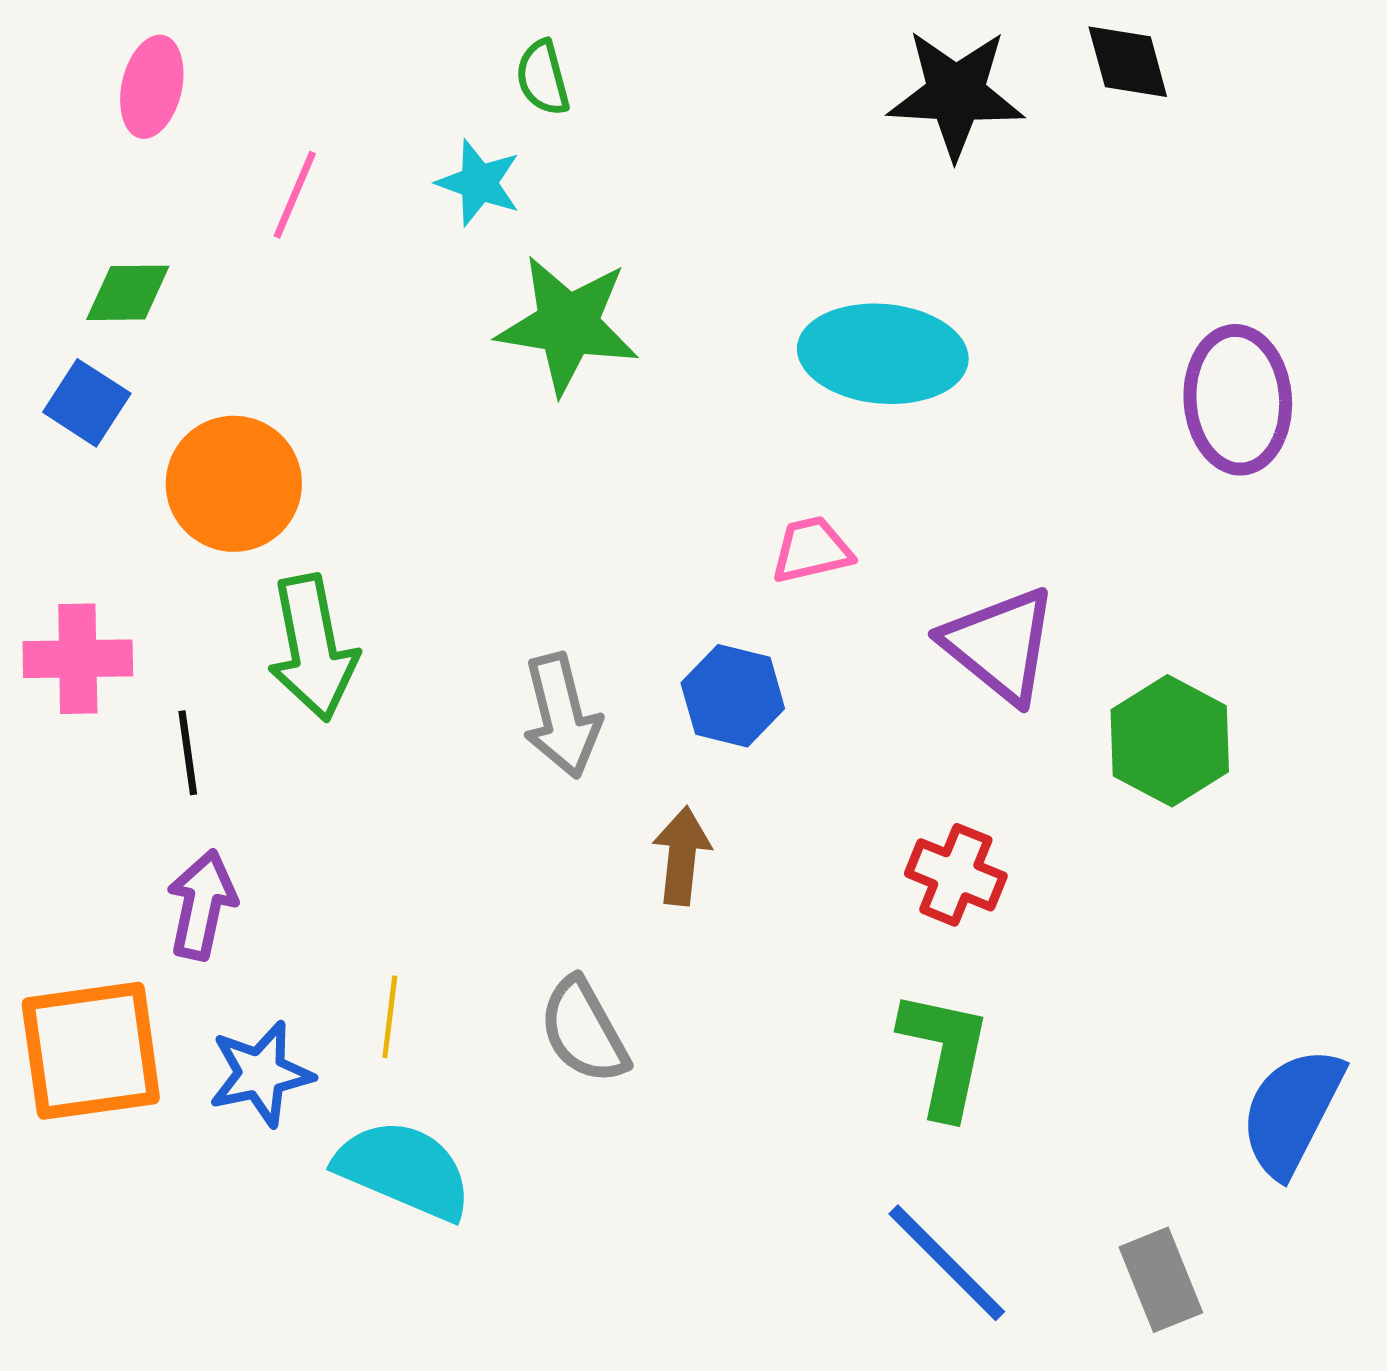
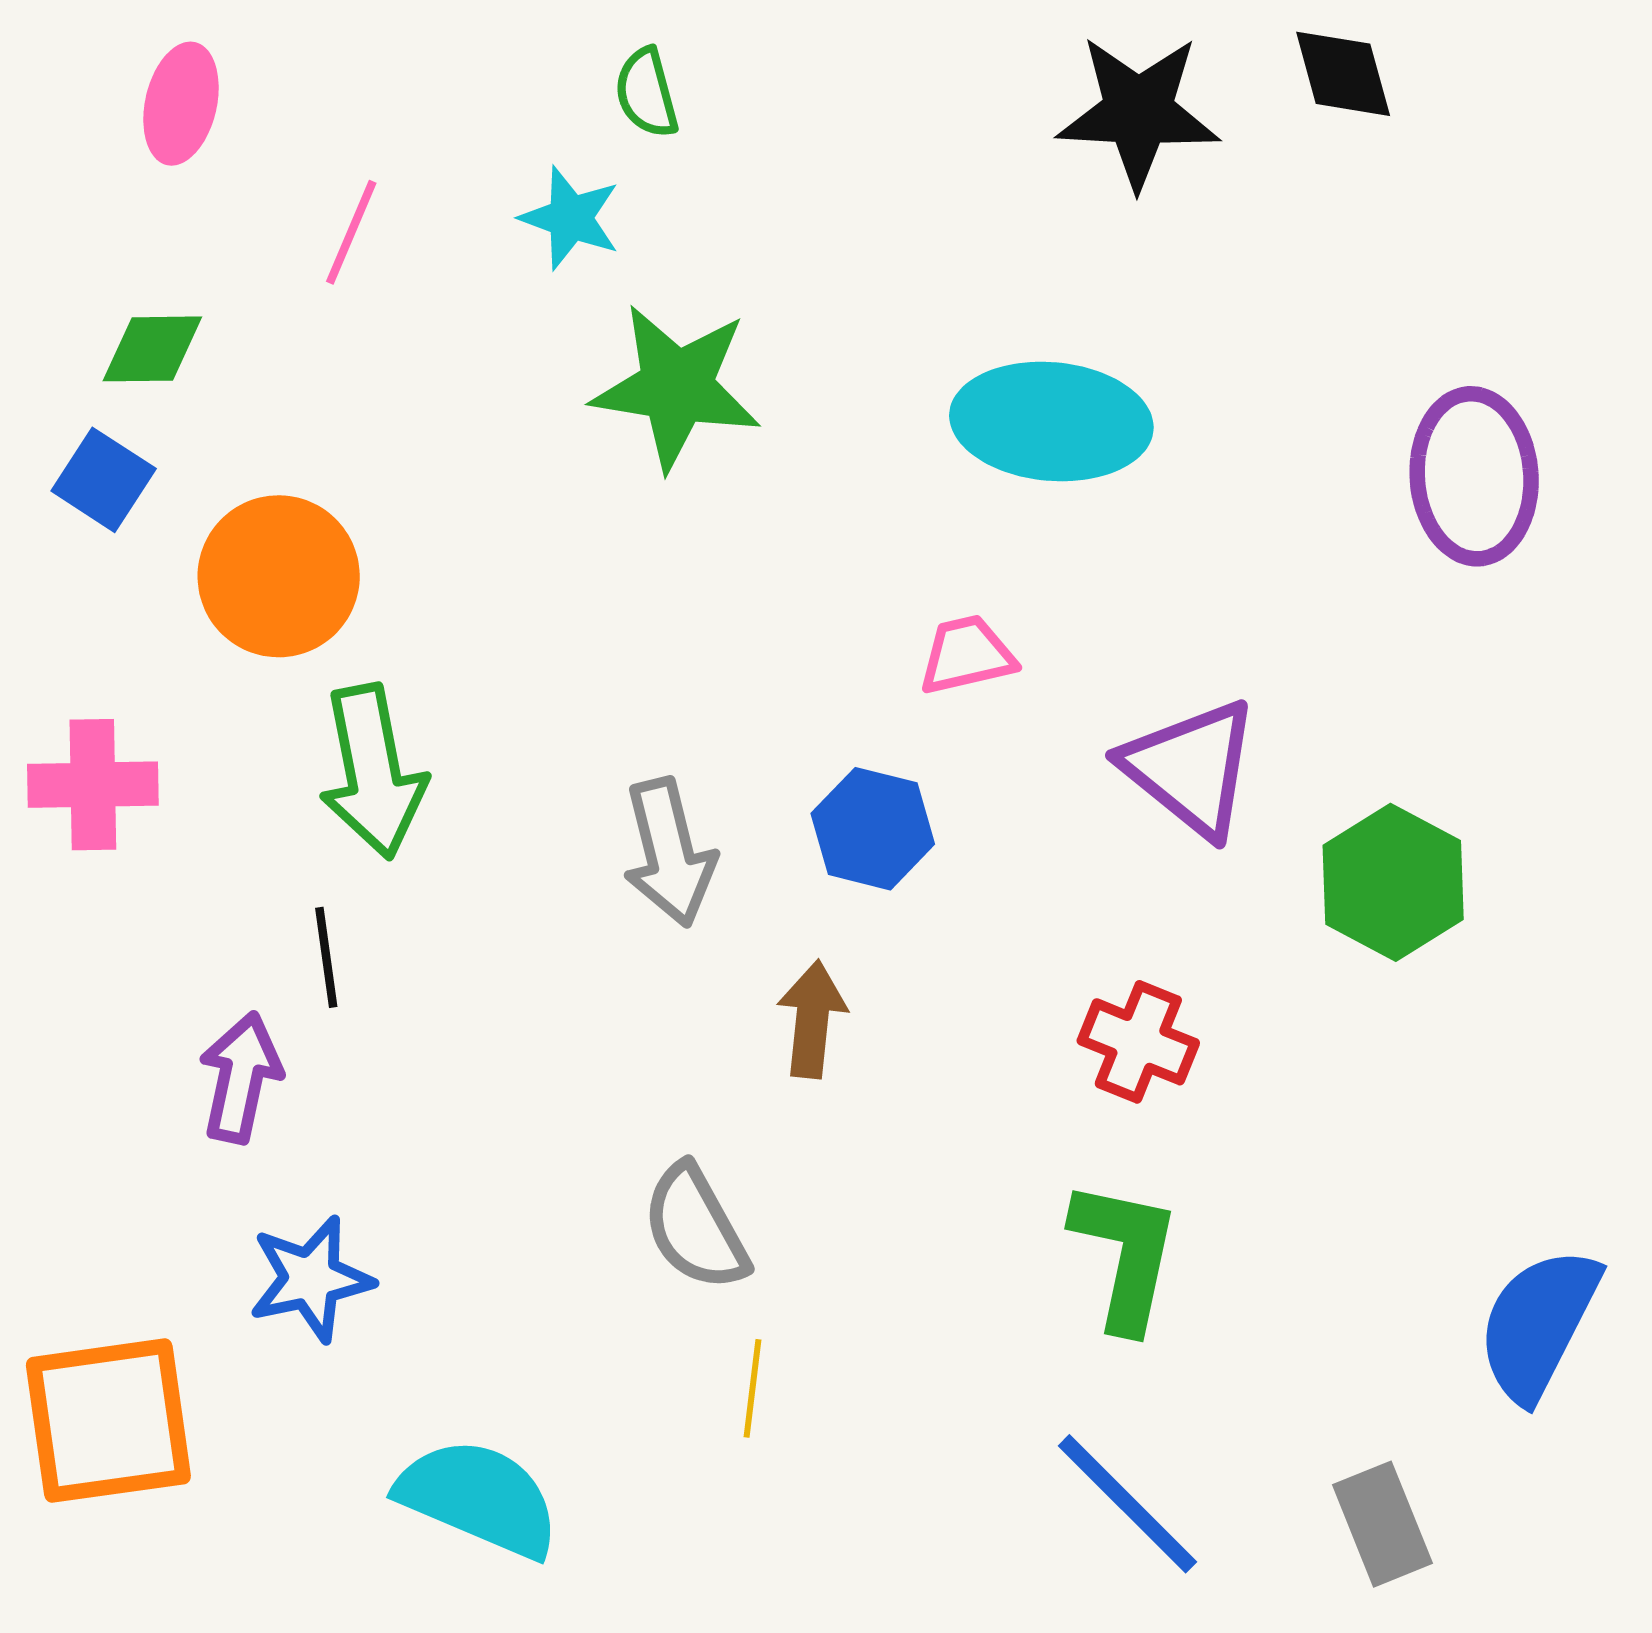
black line: (188, 753) -> (326, 957), moved
yellow line: (390, 1017) -> (753, 1388), moved
orange square: (91, 1051) -> (108, 1421), moved
cyan semicircle: (404, 1170) -> (479, 1498), moved

